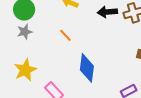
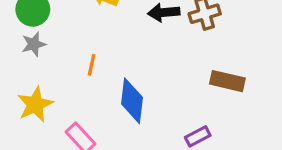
orange line: (65, 35) -> (92, 65), moved, turned 56

